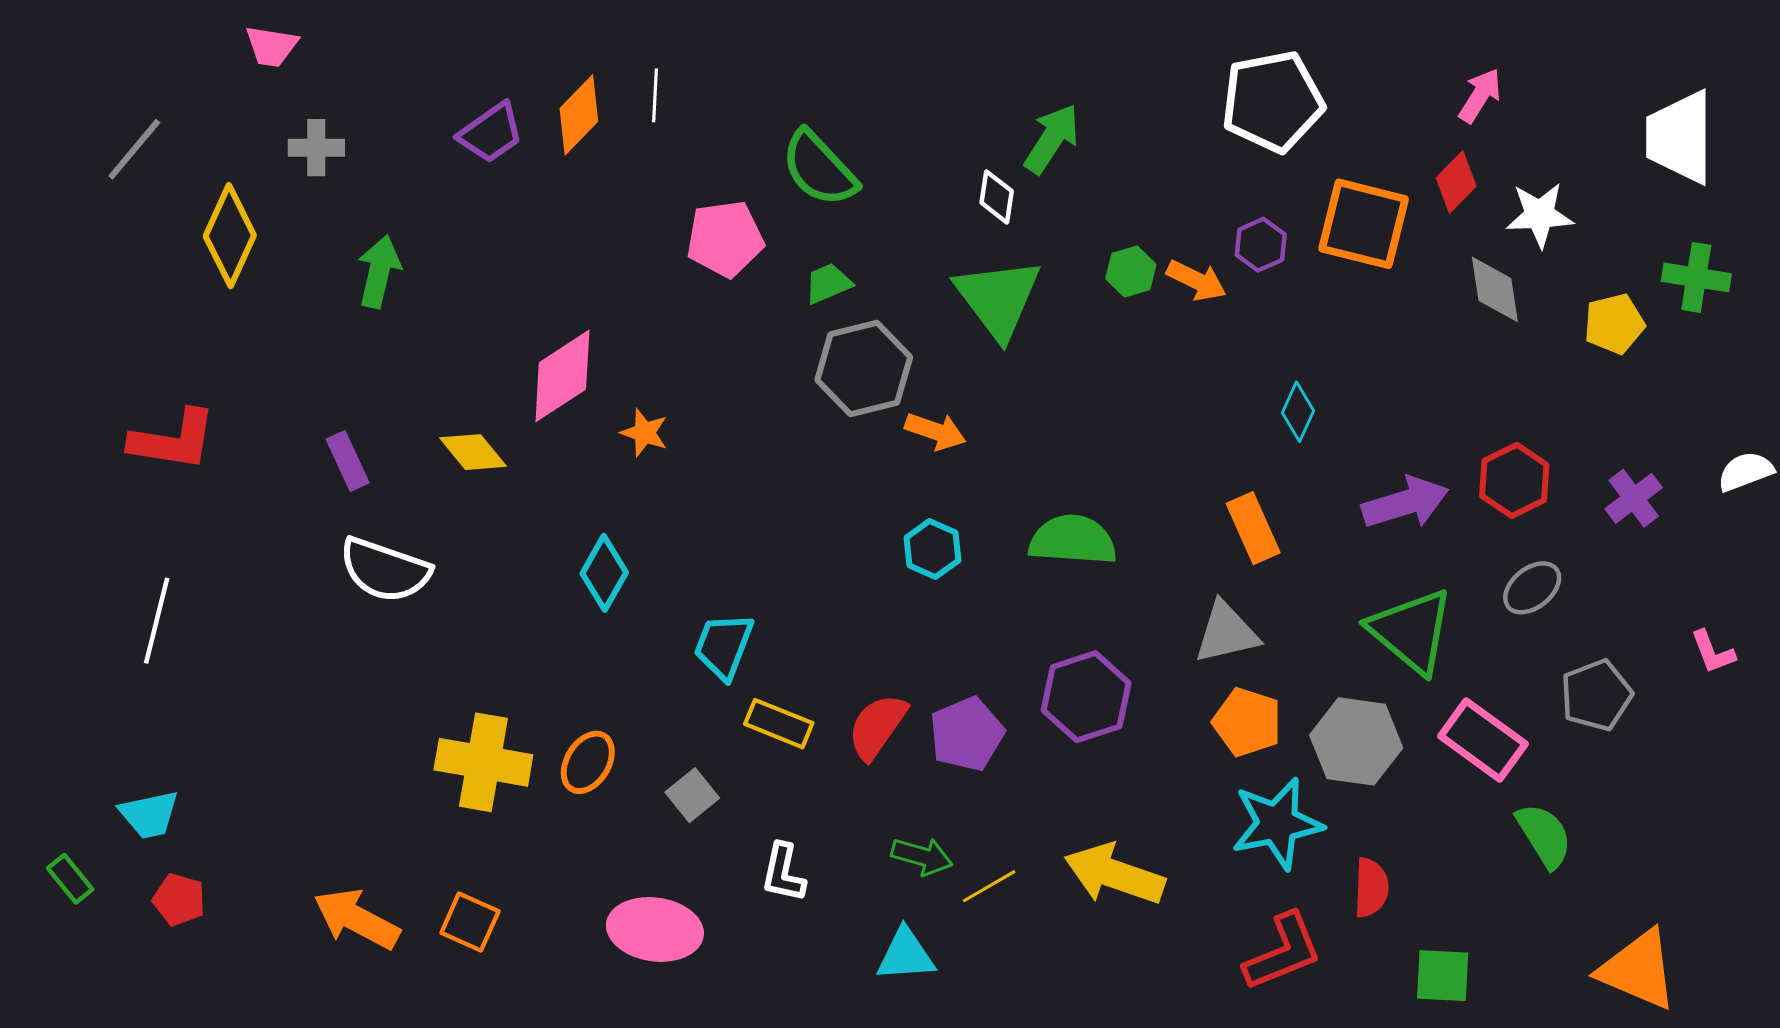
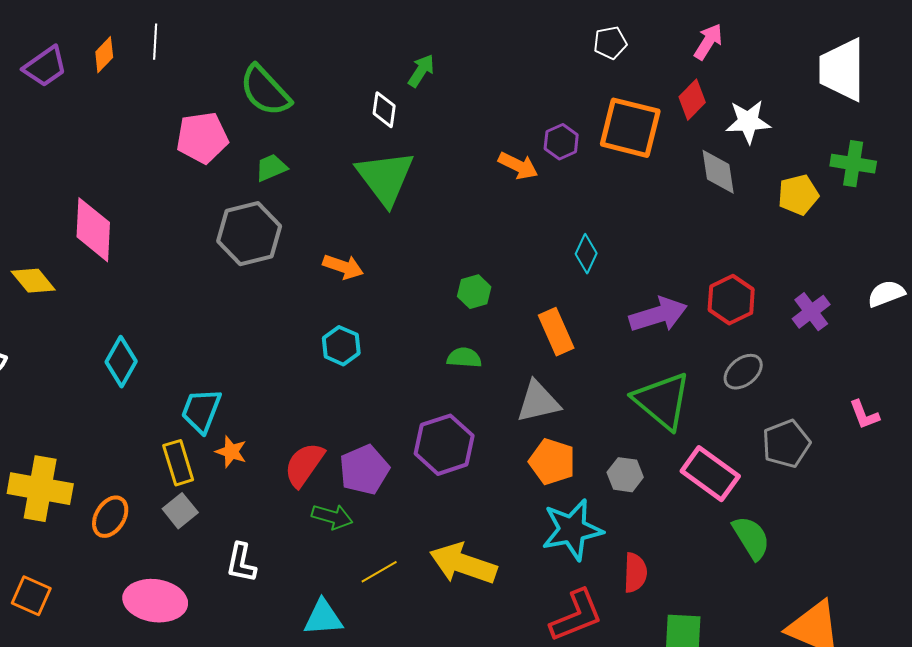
white pentagon: (1273, 101) -> (610, 43), moved, size x0.5
orange diamond: (579, 115) -> (104, 55), size x0.7
green arrow: (1052, 139) -> (421, 71), size x0.7
green hexagon: (1131, 272) -> (474, 292), moved
gray hexagon: (864, 368) -> (249, 234), moved
pink diamond: (562, 376) -> (93, 230), turned -54
orange star: (645, 433) -> (231, 452), moved
green semicircle: (1073, 540) -> (464, 358), moved, size x0.6
yellow rectangle: (779, 724) -> (178, 463), moved, turned 51
gray hexagon: (1356, 741) -> (625, 475), size x0.6
orange ellipse: (588, 762) -> (110, 517), moved
green arrow: (922, 856) -> (332, 517), moved

